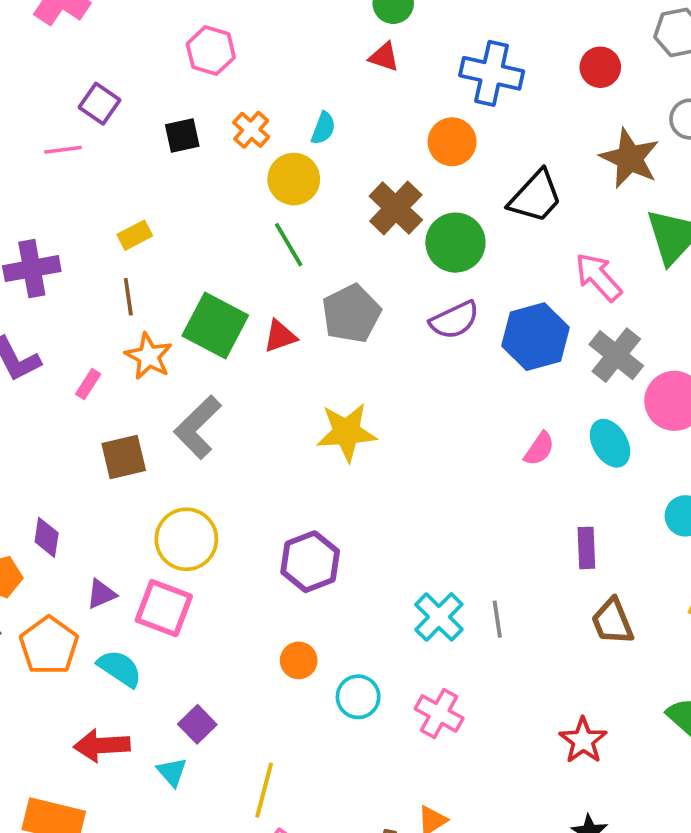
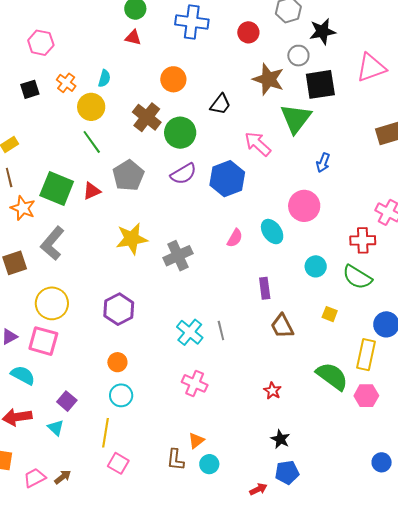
blue cross: (492, 73) -> (192, 22), moved
black trapezoid: (535, 197) -> (220, 104), size x0.7
gray cross: (616, 355) -> (178, 256), moved, turned 32
cyan circle: (358, 697) -> (121, 395), moved
red star: (583, 740) -> (272, 391), size x0.7

